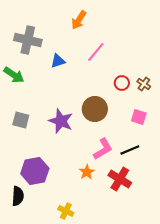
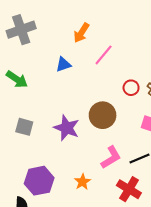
orange arrow: (79, 20) -> (81, 33), moved
gray cross: (28, 40) -> (21, 30), moved, turned -32
orange star: (87, 172) -> (82, 182), moved

